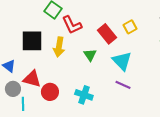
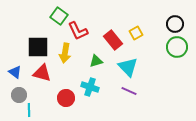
green triangle: (90, 55) -> (96, 61), turned 48
red triangle: (32, 79) -> (42, 73), moved
red circle: (50, 92) -> (66, 98), moved
cyan cross: (84, 95) -> (90, 87), moved

